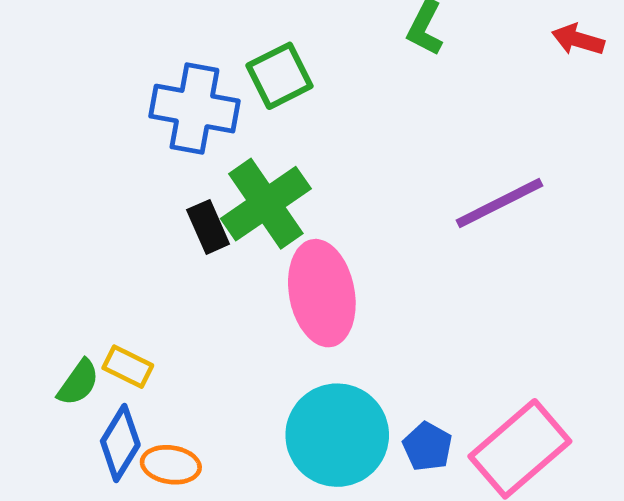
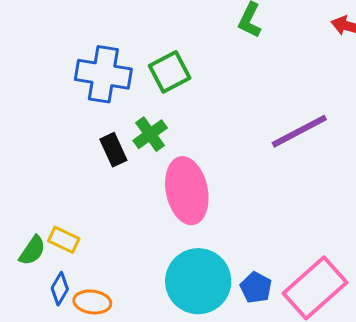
green square: (279, 76) -> (170, 72), moved
green cross: (266, 204) -> (150, 134), size x0.6
blue diamond: (120, 443) -> (60, 289), size x0.7

